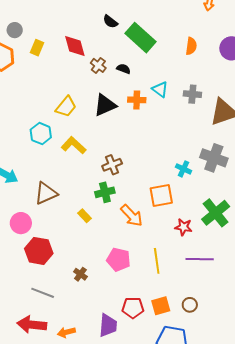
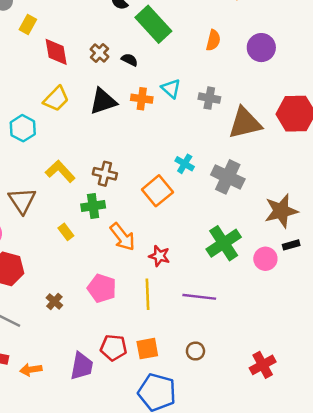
red diamond: (75, 46) -> (56, 52), moved
yellow L-shape: (74, 145) -> (60, 171), moved
brown cross: (112, 165) -> (105, 174), turned 30
cyan cross: (184, 169) -> (185, 164), moved
brown triangle: (46, 193) -> (22, 201), turned -45
orange square: (161, 195) -> (157, 191), moved, turned -35
red star: (183, 227) -> (159, 256), moved
brown circle: (190, 305) -> (195, 351), moved

